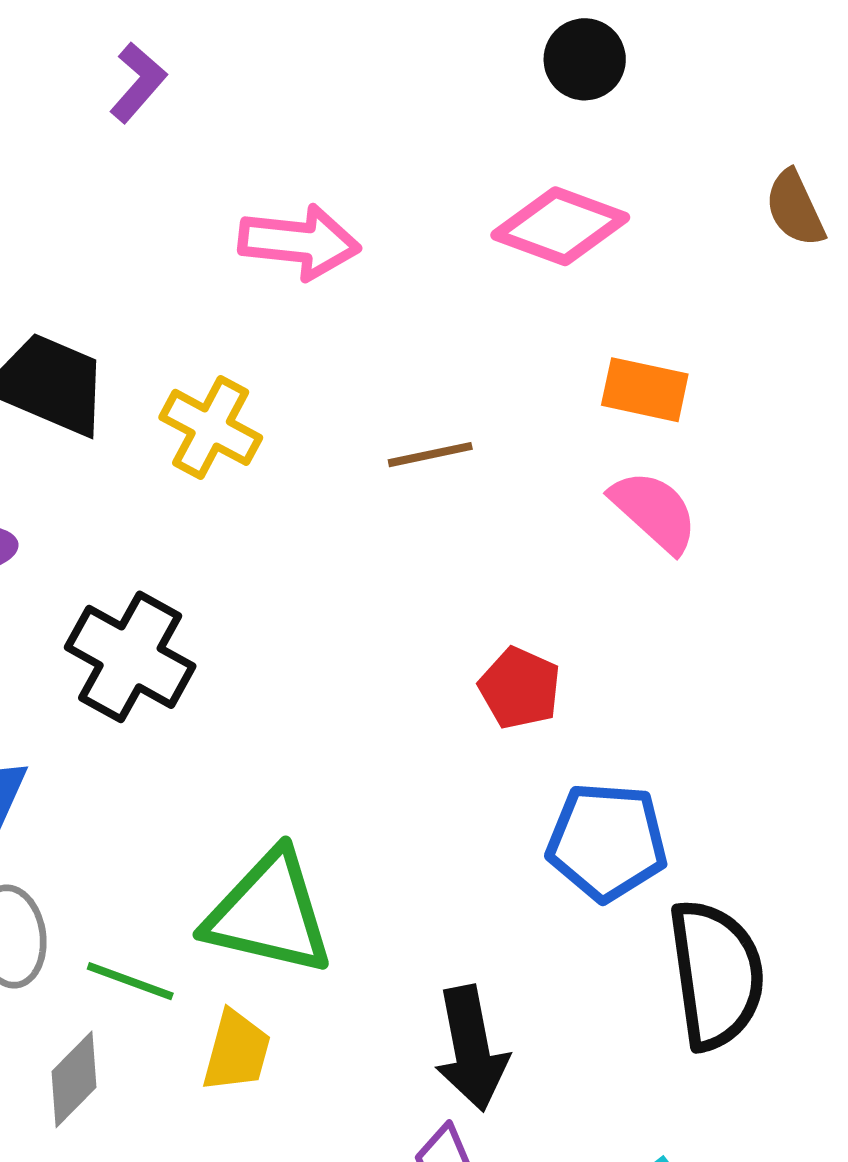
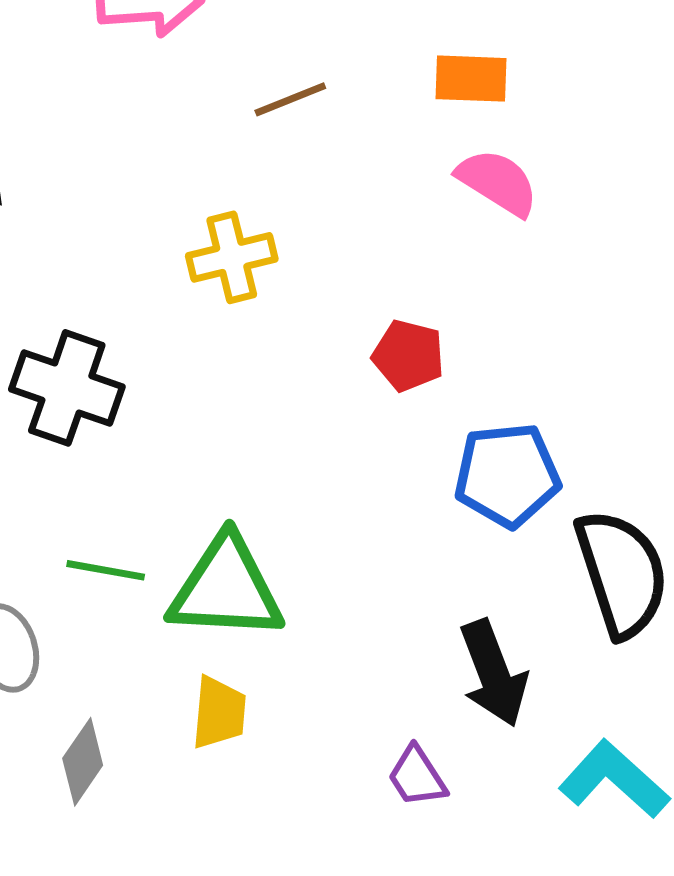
yellow cross: (211, 427) -> (232, 257), moved, turned -32
brown line: (430, 455) -> (290, 99), moved
green line: (130, 981) -> (106, 570), moved
black arrow: (471, 1048) -> (493, 673), moved

